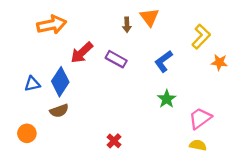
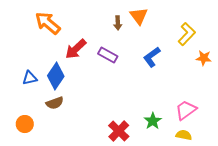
orange arrow: (52, 25) -> (48, 23), turned -128
green star: (167, 99) -> (153, 121), moved
red cross: (114, 141) -> (119, 131), moved, size x1.5

